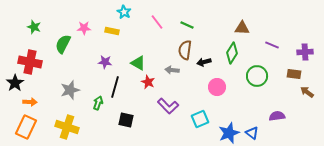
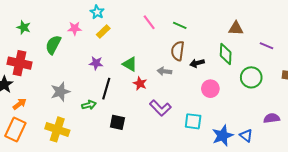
cyan star: (124, 12) -> (97, 12), moved
yellow rectangle: (112, 31) -> (103, 31), turned -56
green diamond: (232, 53) -> (226, 54), turned -30
orange arrow: (30, 102) -> (20, 104), turned -40
green arrow: (98, 103) -> (89, 105), turned 56
cyan square: (200, 119) -> (193, 121), turned 30

